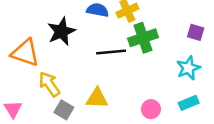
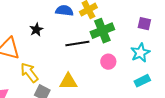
black star: (61, 31) -> (36, 30), size x0.6
pink circle: (151, 109) -> (108, 62), moved

